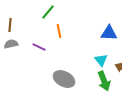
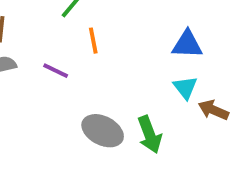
cyan triangle: (101, 60) -> (185, 88), moved
green arrow: (104, 81) -> (150, 134), moved

